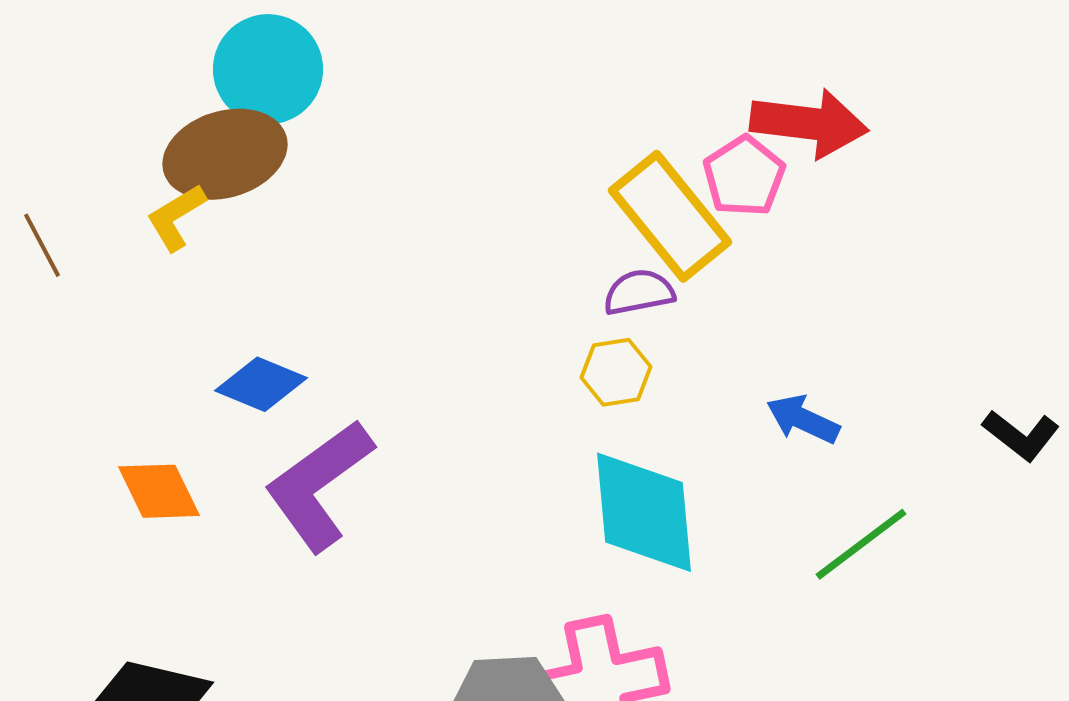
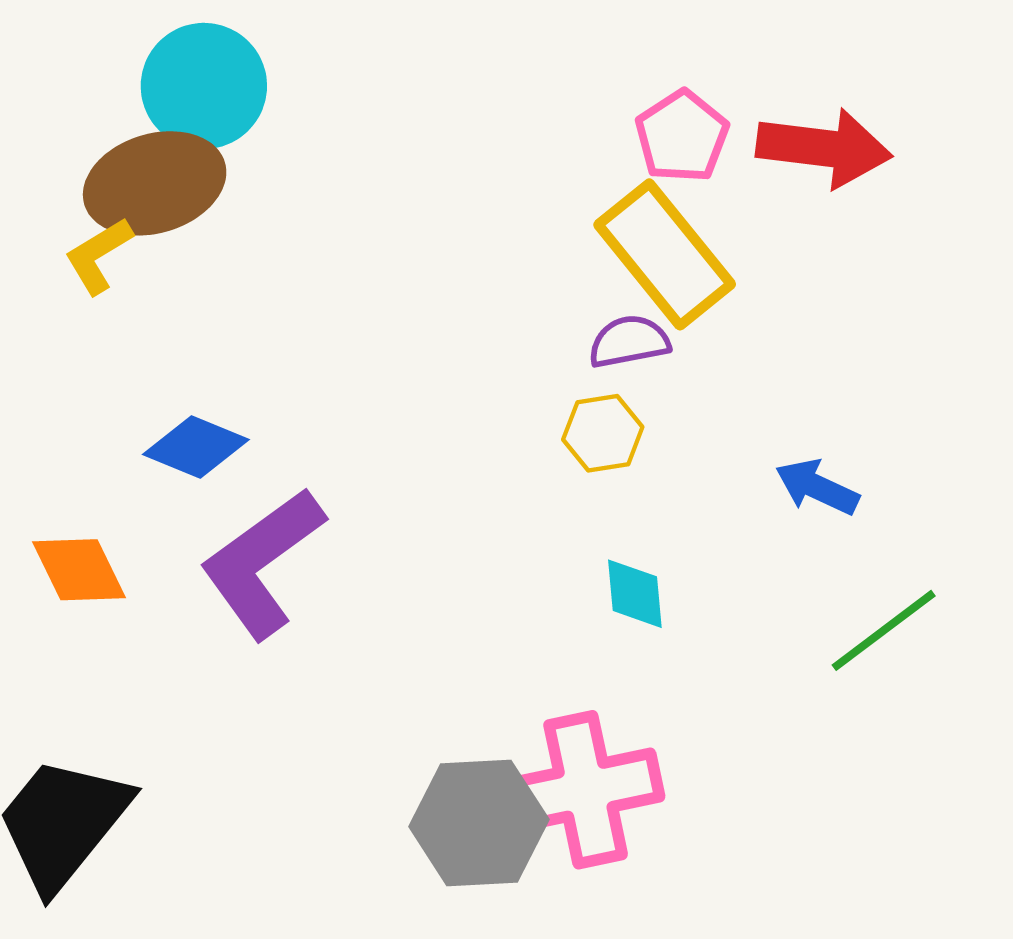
pink pentagon: (744, 176) -> (682, 136), moved
cyan diamond: (644, 512) -> (635, 594), size x0.5

